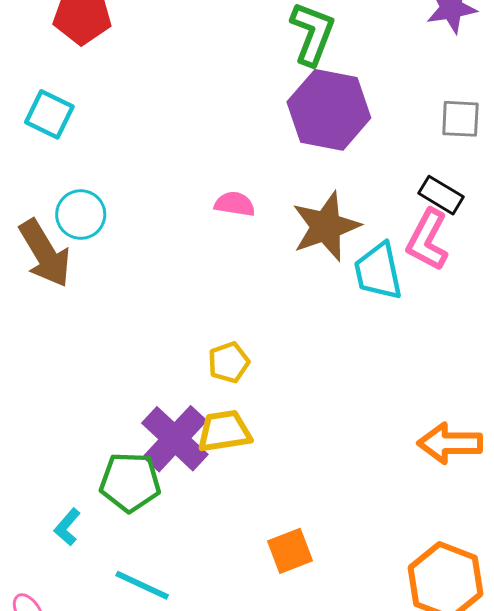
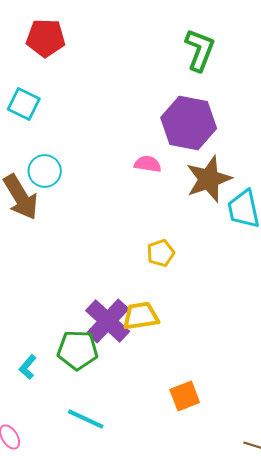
purple hexagon: (329, 110) -> (189, 123), moved
yellow pentagon: (229, 363) -> (161, 253), moved
cyan L-shape: (67, 527) -> (28, 367), moved

